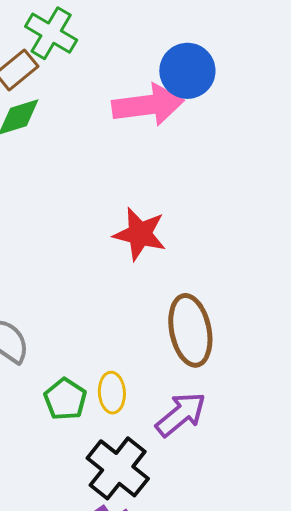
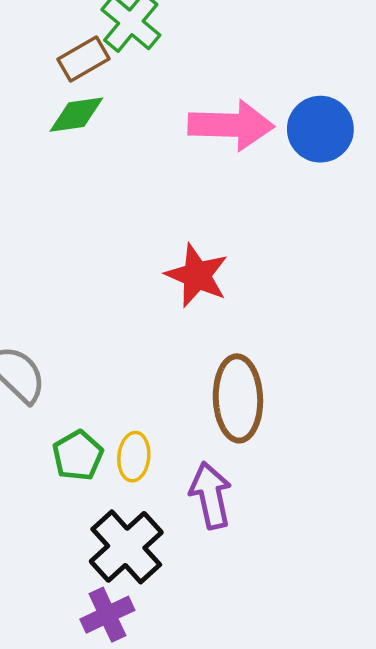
blue circle: (187, 71) -> (320, 129), moved
purple arrow: (181, 414) -> (211, 495), turned -72

